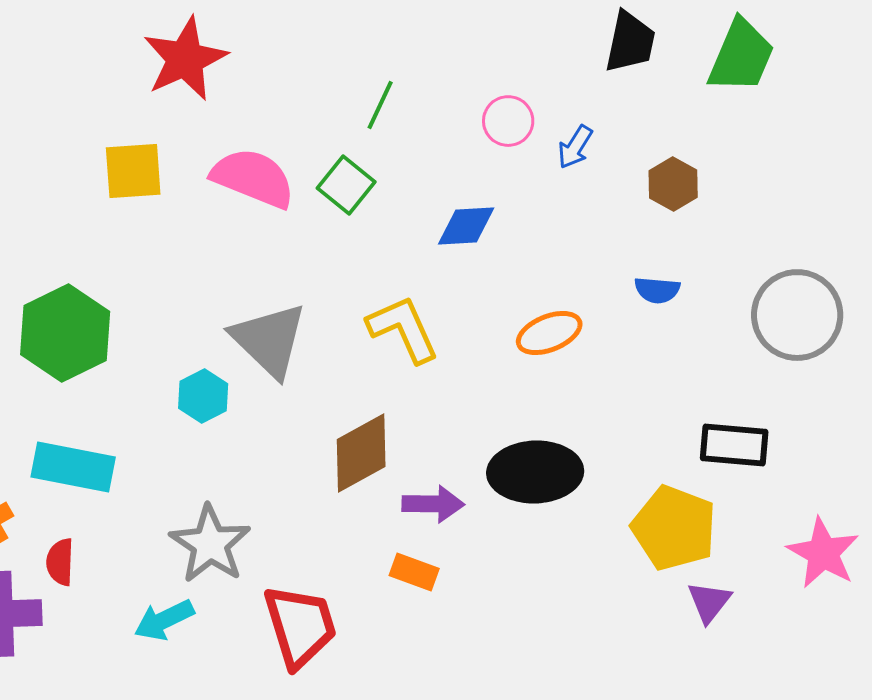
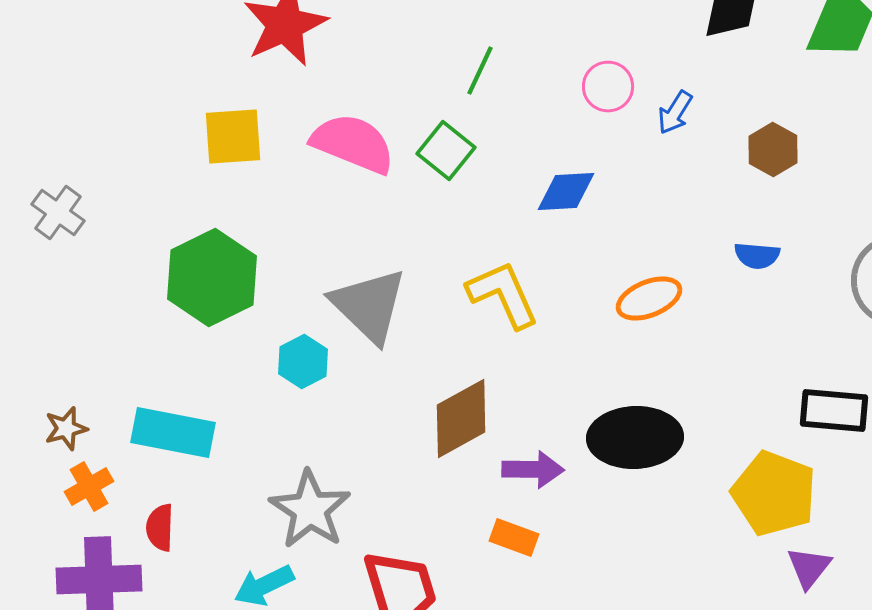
green hexagon: (65, 333) -> (212, 278), moved

